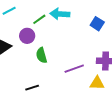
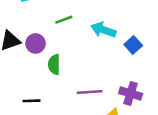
cyan arrow: (60, 14) -> (103, 30), moved
purple circle: (27, 36) -> (36, 43), moved

